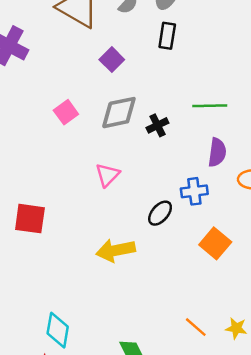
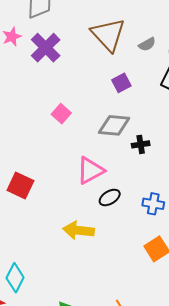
pink square: (66, 112) -> (61, 114), moved, turned -30
pink triangle: (107, 175) -> (90, 170), size x1.4
black ellipse: (160, 213) -> (110, 197), moved

